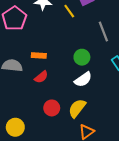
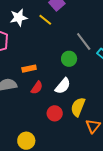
gray line: (103, 32) -> (84, 41), moved
white semicircle: (83, 80) -> (63, 86), moved

